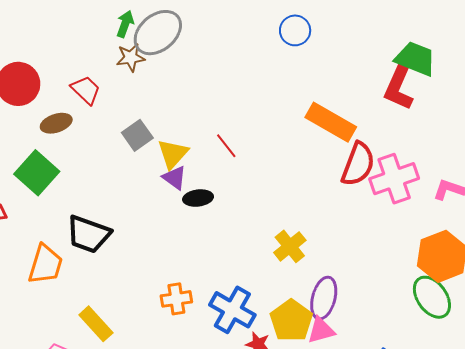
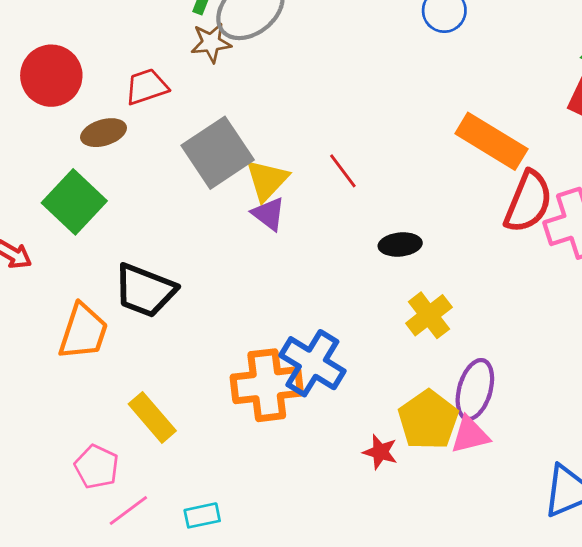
red trapezoid: (86, 90) -> (147, 87), turned -64
gray square: (137, 135) -> (218, 153), size x1.6
black ellipse: (198, 198) -> (400, 244), moved
orange cross: (176, 299) -> (267, 385), size x1.6
blue cross: (232, 310) -> (312, 363), moved

